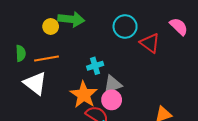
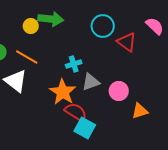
orange line: (46, 59) -> (27, 57), turned 40
pink circle: (112, 100) -> (119, 91), moved

